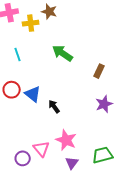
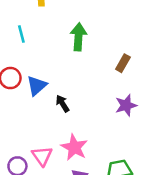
green arrow: (62, 53) -> (78, 37), turned 55
blue triangle: (33, 94) -> (37, 86), turned 36

